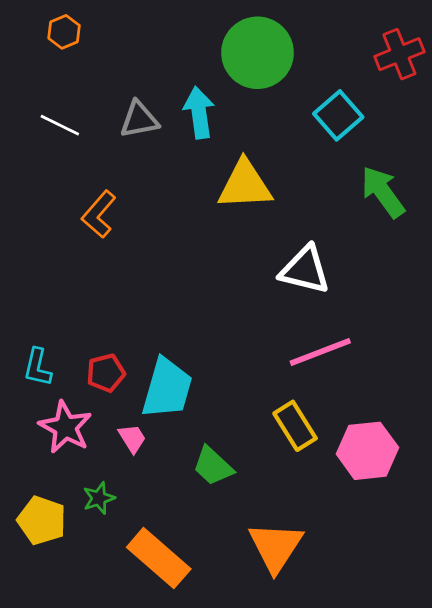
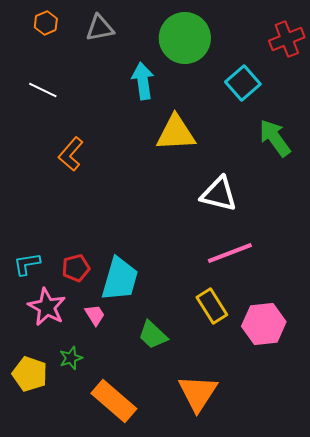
gray triangle: (139, 120) -> (100, 28), moved
cyan L-shape: (38, 367) -> (27, 264), turned 68

